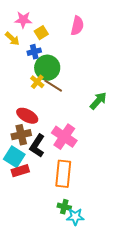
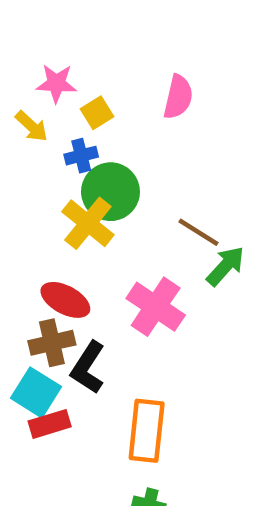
yellow cross: (37, 82) -> (88, 223), size x1.6
brown line: (53, 86) -> (198, 232), moved
pink cross: (64, 137) -> (156, 307), moved

